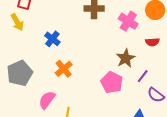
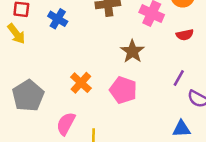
blue cross: (52, 39) -> (58, 19), moved
brown star: (126, 58) -> (132, 51), moved
pink pentagon: (112, 82) -> (123, 90), moved

